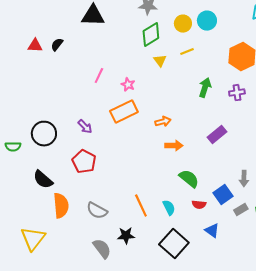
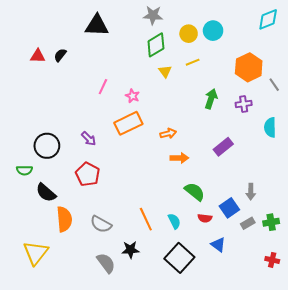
green semicircle: (13, 147) -> (24, 170), moved

